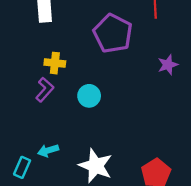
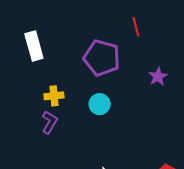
cyan circle: (89, 96) -> (100, 104), moved

